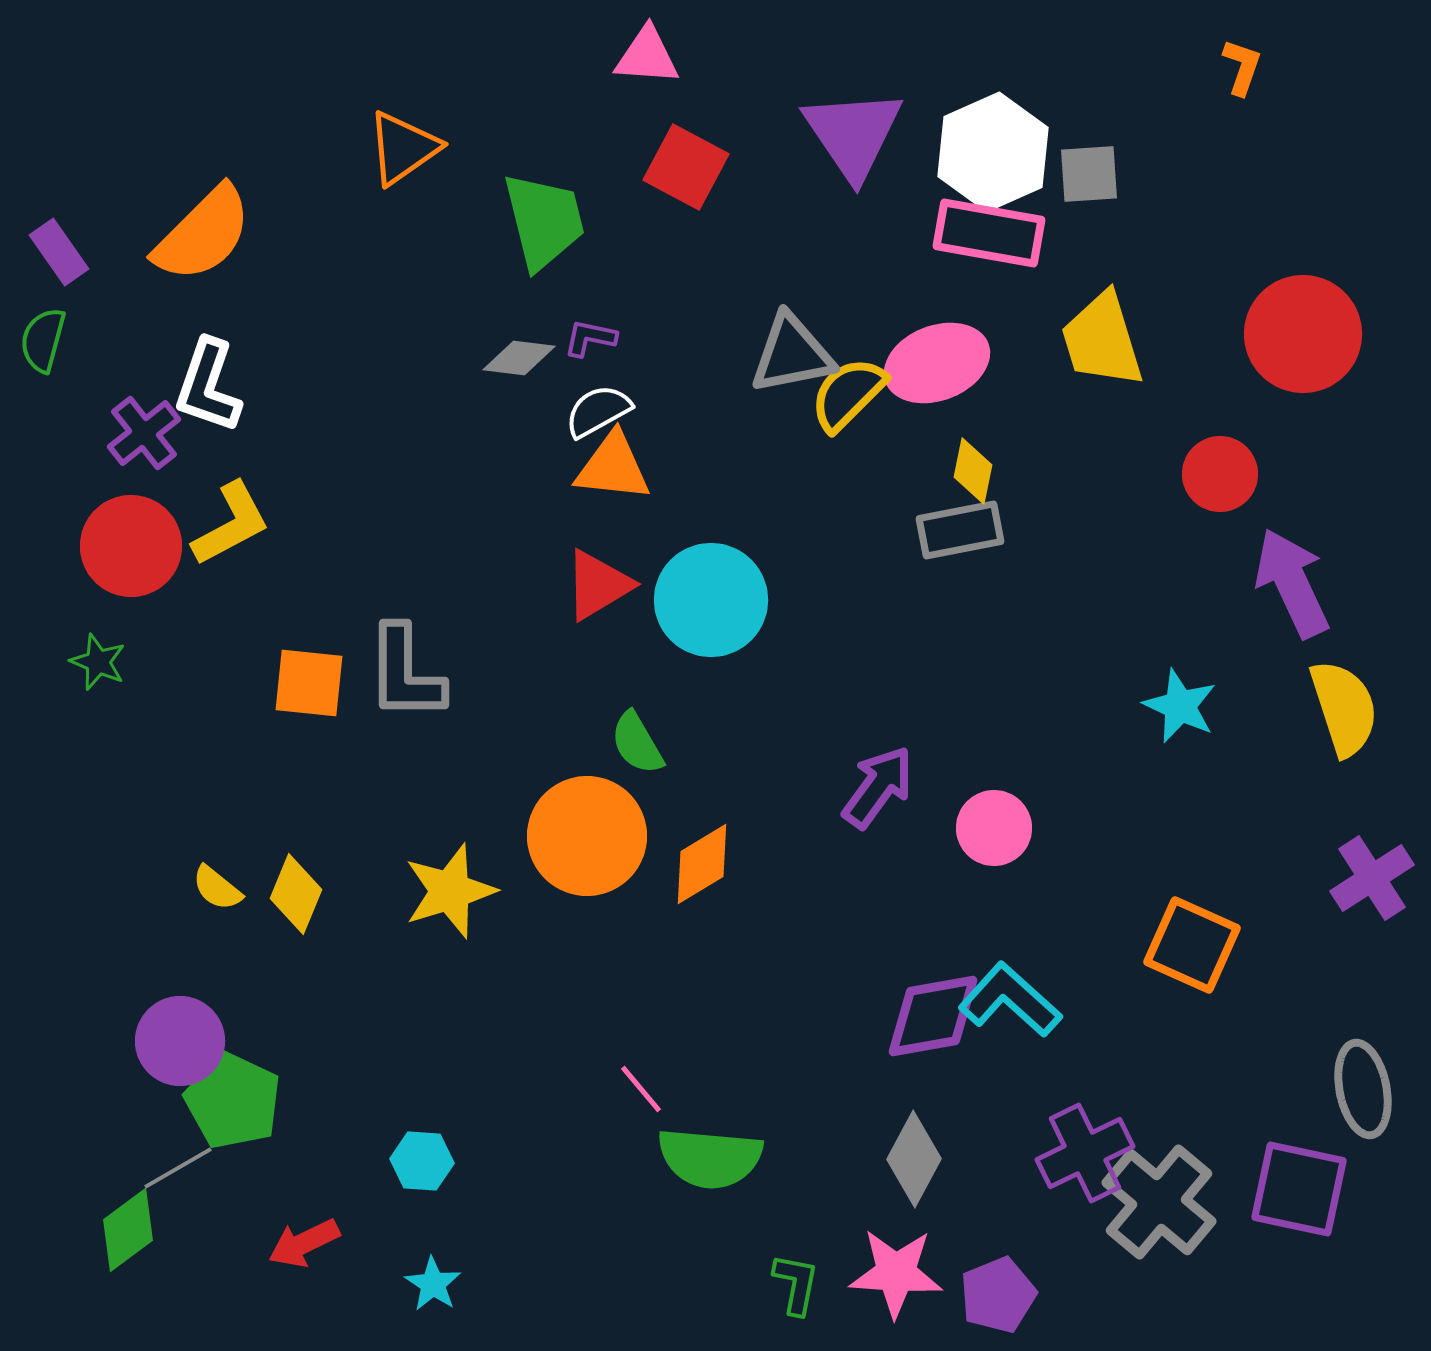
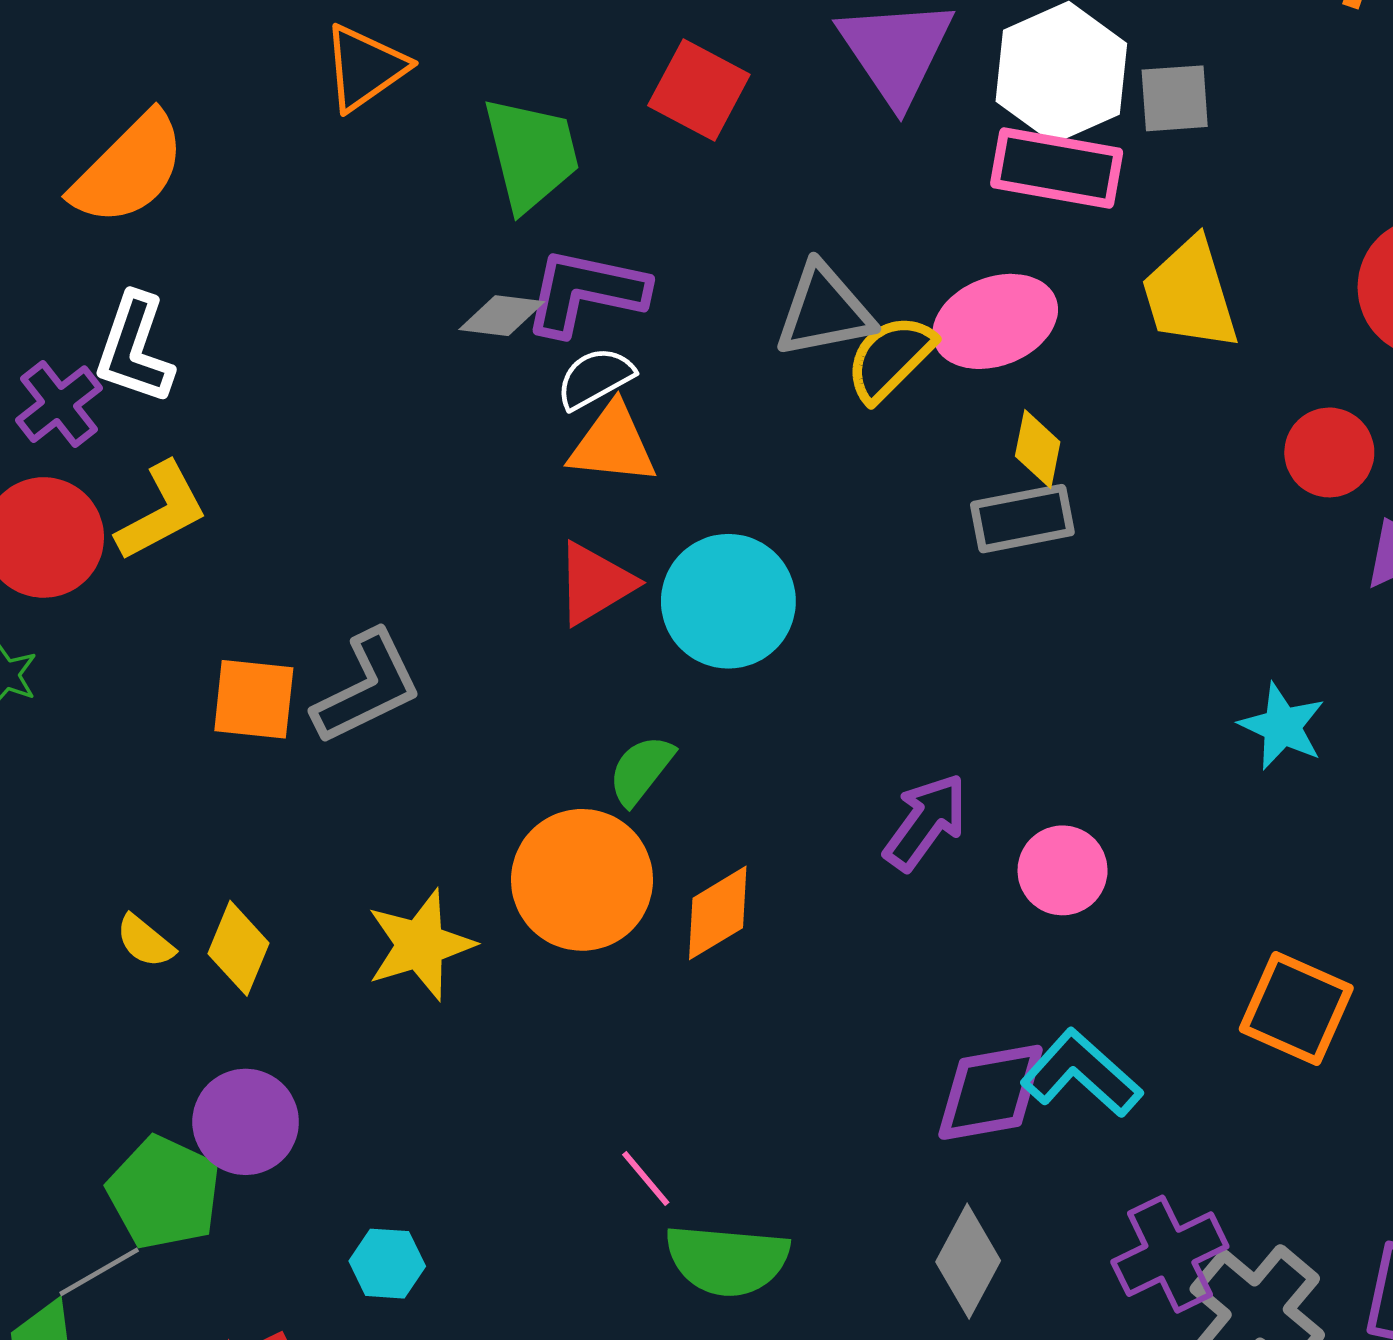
purple L-shape: (590, 338) -> (586, 292), size x2.0
gray L-shape: (405, 673) -> (367, 687), turned -116
green semicircle: (637, 743) -> (641, 770), turned 68
purple circle: (180, 1041) -> (246, 1122), moved

